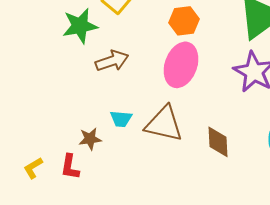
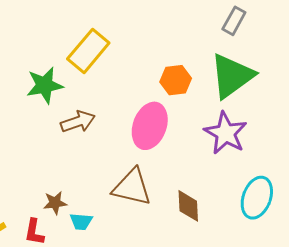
orange hexagon: (184, 21) -> (176, 80), moved
cyan trapezoid: (121, 119) -> (81, 222), moved

